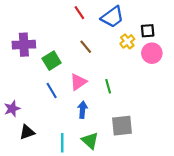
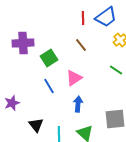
red line: (79, 13) -> (83, 18), moved, turned 32
green line: (108, 86) -> (116, 70), moved, turned -40
black triangle: (27, 132) -> (36, 125), moved, turned -49

